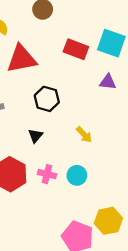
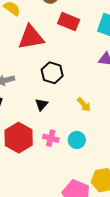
red rectangle: (76, 49) -> (69, 22), moved

